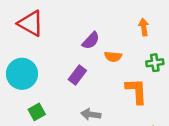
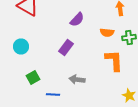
orange semicircle: (113, 57) -> (107, 32), moved
cyan circle: (22, 74) -> (21, 46), size x0.6

